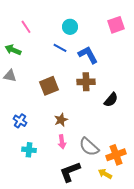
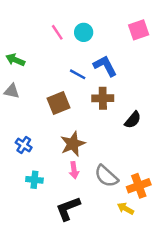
pink line: (26, 27) -> (57, 32), moved
blue line: (60, 48) -> (78, 74), moved
brown star: (61, 120) -> (73, 144), size x1.5
black L-shape: (70, 172) -> (68, 209), moved

